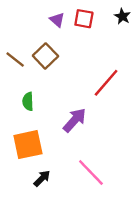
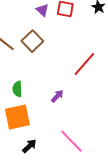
green semicircle: (28, 101) -> (17, 89), moved
purple arrow: (75, 120) -> (57, 96), size x0.6

